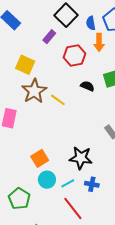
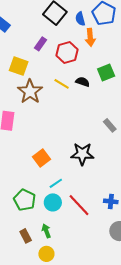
purple rectangle: (49, 37) -> (40, 44), moved
yellow line: (58, 100) -> (62, 84), moved
cyan circle: (47, 180) -> (53, 202), moved
cyan line: (68, 183) -> (56, 183), moved
blue cross: (92, 184) -> (111, 201), moved

